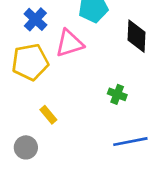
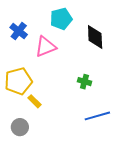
yellow pentagon: (30, 62) -> (18, 81), moved

